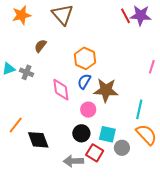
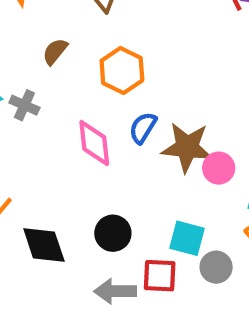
orange hexagon: (85, 58) -> (122, 70), moved
pink circle: (88, 110) -> (219, 168), moved
black circle: (81, 133) -> (113, 233), moved
red square: (95, 153) -> (160, 276), turned -30

